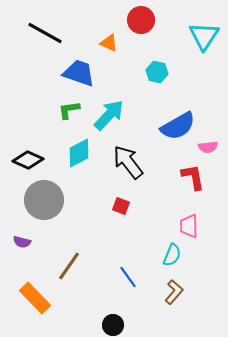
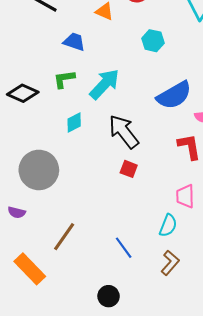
blue trapezoid: (79, 73) -> (74, 42), size x0.7
cyan diamond: (79, 153) -> (74, 123), size x0.7
black diamond: (28, 160) -> (23, 93), moved
red square: (121, 206) -> (129, 169), moved

